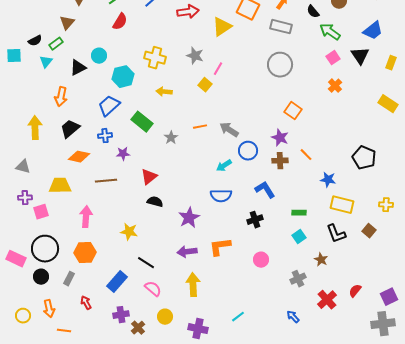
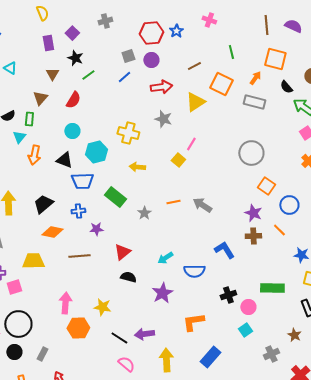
red semicircle: (120, 22) -> (73, 100), moved
green rectangle: (56, 44) -> (29, 119), turned -48
gray star: (195, 56) -> (163, 119), moved
gray circle: (280, 65) -> (251, 153), moved
black triangle: (78, 68) -> (64, 160), moved, turned 48
orange arrow: (61, 97) -> (34, 155), moved
blue trapezoid: (109, 106) -> (82, 181), turned -140
blue circle: (248, 151) -> (289, 205), moved
cyan arrow: (224, 166) -> (165, 258), moved
blue L-shape: (265, 190) -> (224, 250), moved
green rectangle: (299, 213) -> (272, 288), size x1.6
pink arrow: (86, 217) -> (65, 303), moved
cyan square: (299, 237) -> (245, 330), moved
purple arrow: (187, 252) -> (144, 334), moved
orange hexagon: (85, 253) -> (78, 328), moved
pink circle: (261, 260) -> (248, 307), moved
blue rectangle: (117, 282) -> (210, 357), moved

